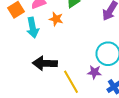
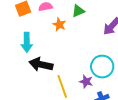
cyan arrow: (33, 28) -> (27, 42), moved

